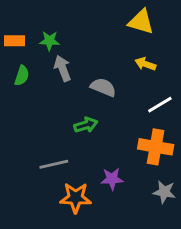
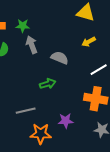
yellow arrow: (145, 64) -> (89, 42), turned -48

